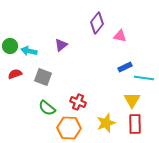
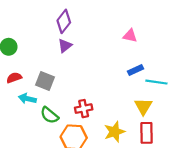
purple diamond: (97, 23) -> (64, 21), moved
cyan arrow: (29, 51) -> (27, 99), moved
red cross: (78, 102) -> (84, 109), turned -35

